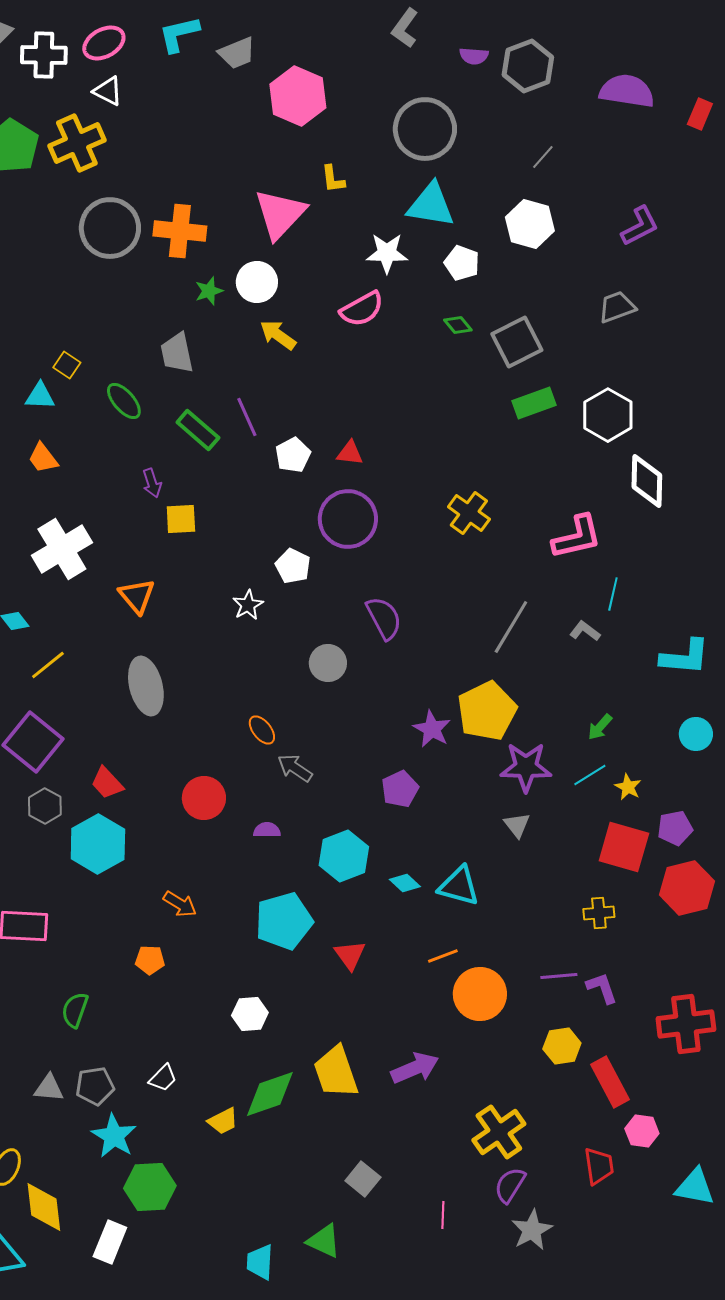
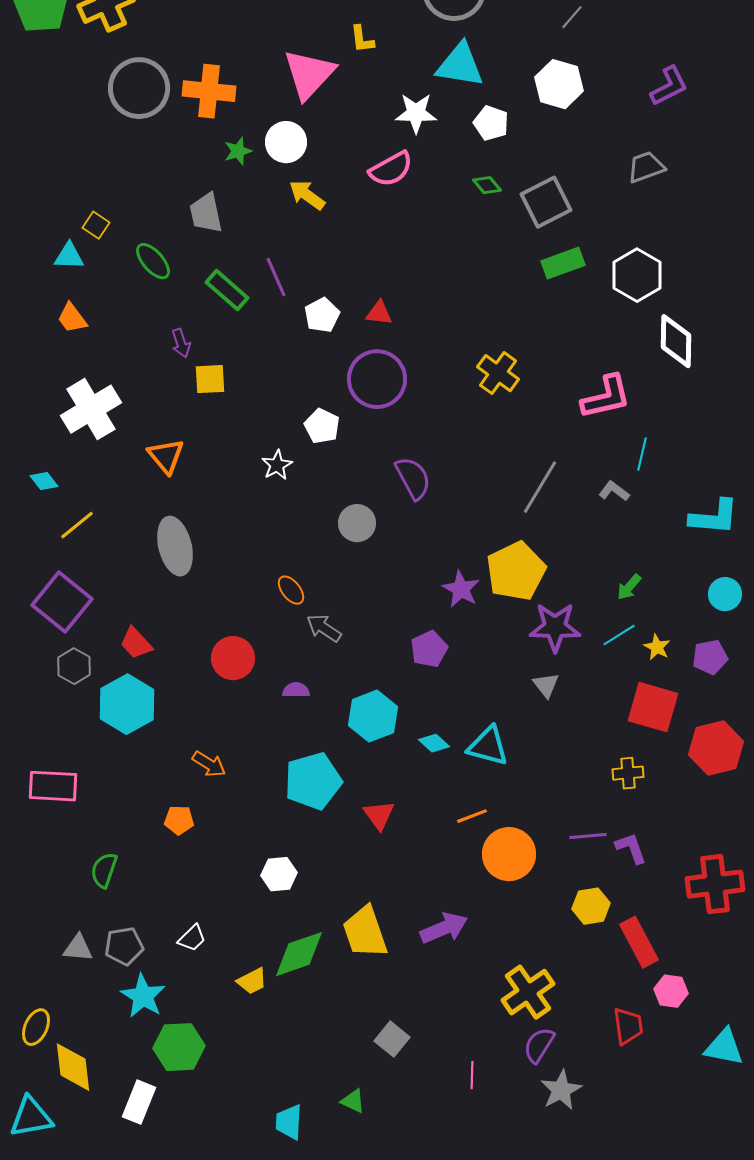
purple pentagon: (675, 828) -> (710, 657), moved
green triangle: (324, 1241) -> (353, 1101), size x0.7

